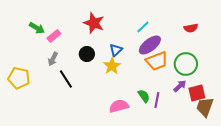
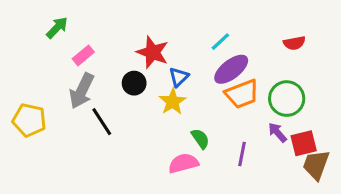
red star: (94, 23) -> (153, 52), moved
green arrow: (37, 28) -> (57, 28), moved, turned -77
gray arrow: (53, 59) -> (82, 91), size x1.6
purple arrow: (180, 86) -> (277, 132), turned -88
green semicircle: (144, 96) -> (200, 139), moved

